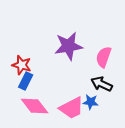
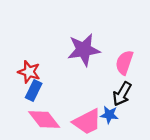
black arrow: (102, 84) -> (122, 94), turned -85

